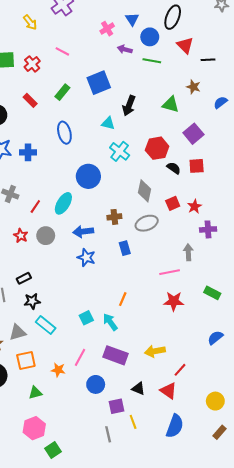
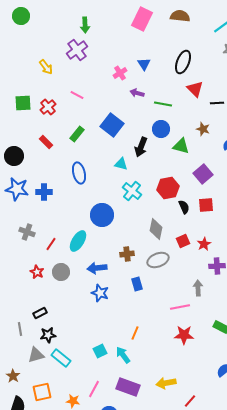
blue circle: (150, 37) -> (161, 129), moved
blue square: (99, 83) -> (112, 125), turned -30
black semicircle: (174, 168) -> (184, 207), turned 32
gray triangle: (18, 332) -> (36, 355), moved

